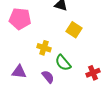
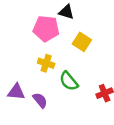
pink pentagon: (20, 19) -> (46, 29), moved
purple semicircle: (48, 77) -> (40, 100), moved

